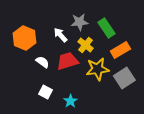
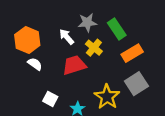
white semicircle: (42, 62) -> (35, 64), moved
yellow star: (97, 69) -> (107, 97), moved, turned -30

